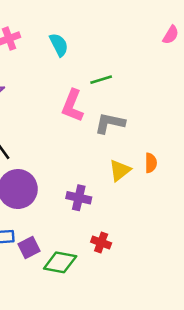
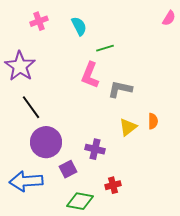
green line: (101, 80) -> (105, 48), moved
red cross: (101, 242) -> (113, 185), turned -35
purple square: (29, 247) -> (68, 169), moved

